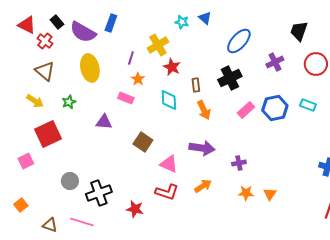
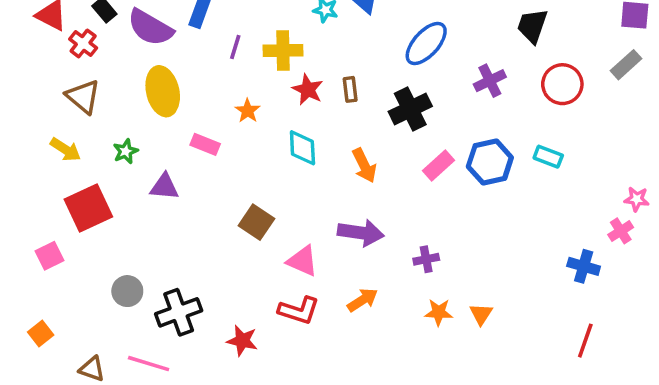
yellow cross: (158, 45) -> (283, 51), turned 30
purple line: (131, 58) -> (235, 47), moved
brown rectangle: (196, 85) -> (350, 89), moved
pink rectangle: (126, 98) -> (205, 144), moved
purple triangle: (104, 122) -> (164, 187), moved

